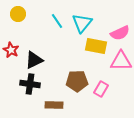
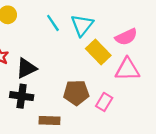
yellow rectangle: (96, 46) -> (98, 52), turned 35

